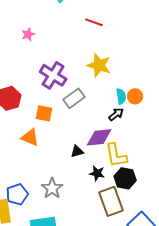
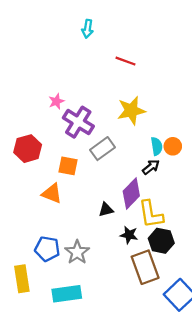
pink star: (28, 34) -> (56, 101), moved
yellow star: (99, 65) -> (131, 111), turned -30
purple diamond: (99, 137) -> (131, 193), turned -40
blue pentagon: (17, 194) -> (47, 249), moved, turned 30

